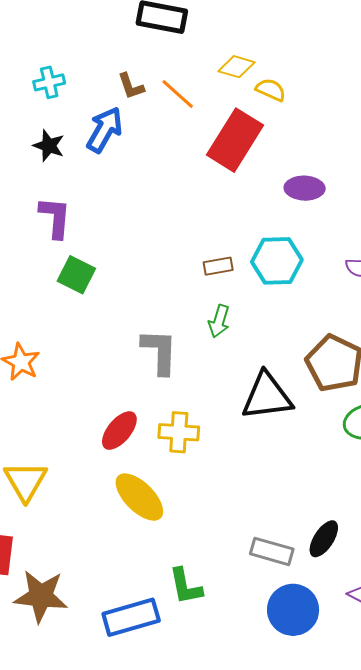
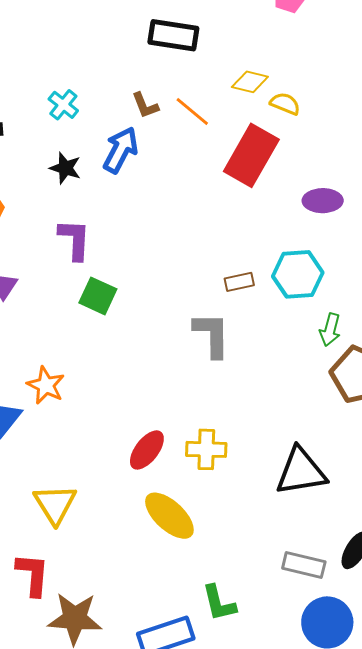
cyan cross: (49, 82) -> (63, 105), turned -36
green arrow: (219, 321) -> (330, 330), moved
gray L-shape: (160, 352) -> (212, 335), moved
black triangle: (267, 396) -> (301, 472), moved

